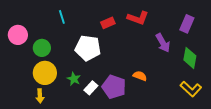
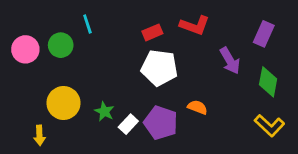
green circle: (42, 48) -> (61, 45), moved
white pentagon: (88, 48) -> (159, 68), moved
yellow arrow: (40, 96) -> (39, 135), moved

